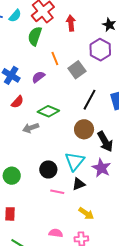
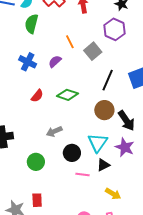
green semicircle: (35, 36) -> (32, 24), moved
red semicircle: (17, 102) -> (37, 96), moved
gray arrow: (31, 128) -> (54, 131), moved

